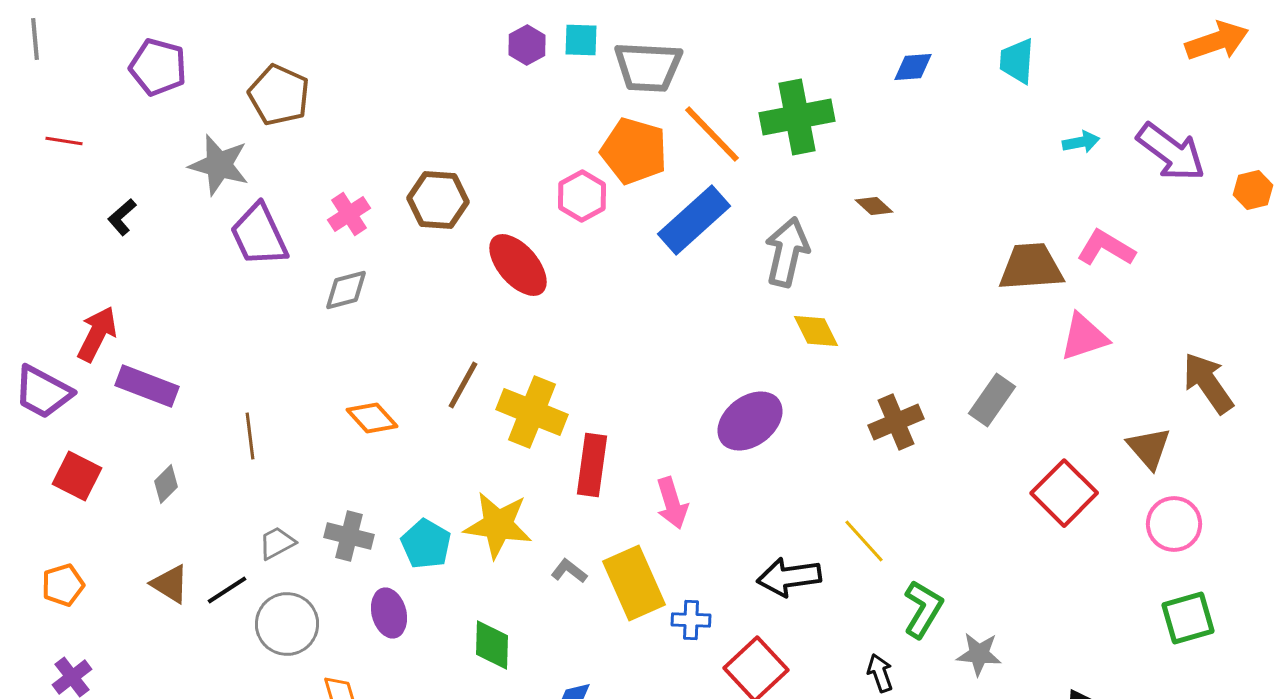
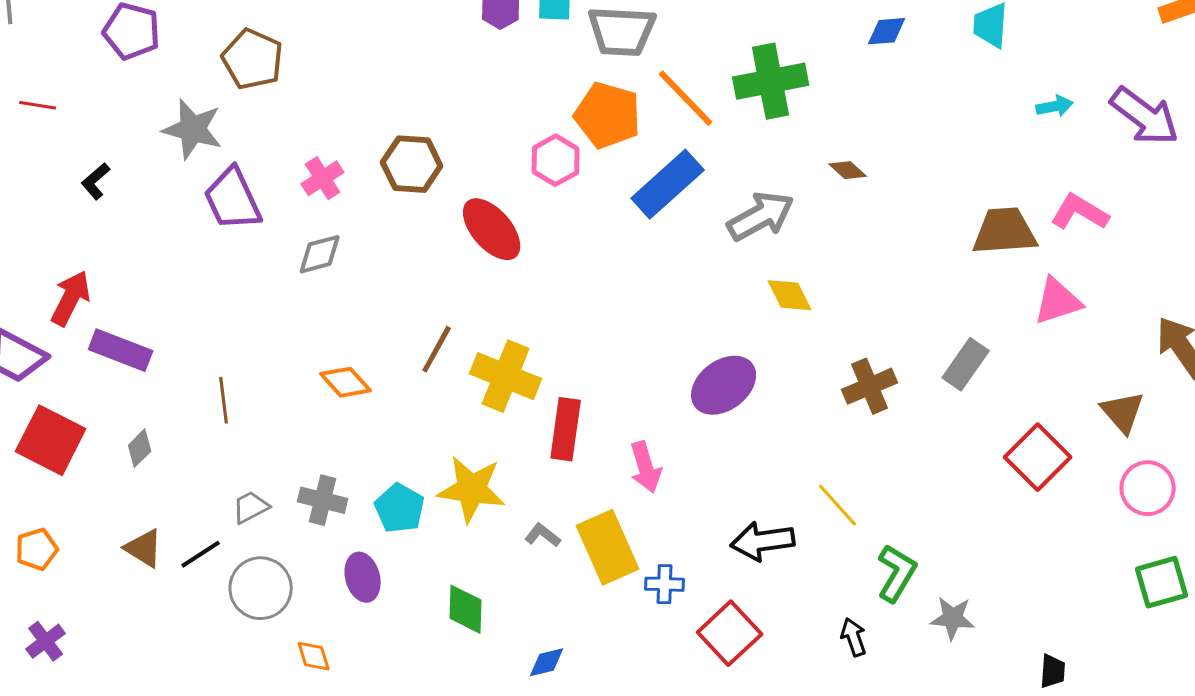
gray arrow: (787, 252) -> (761, 216), turned 48
red square: (77, 476) -> (51, 440), size x1.4

